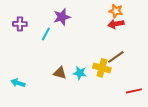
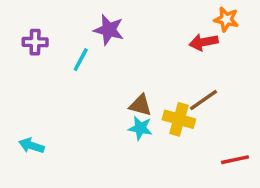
orange star: (116, 11) -> (226, 19), moved
purple star: (62, 17) -> (109, 30), turned 30
brown triangle: (60, 73) -> (140, 105), moved

